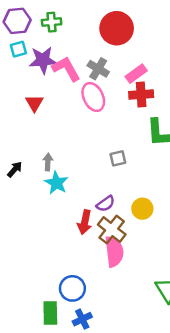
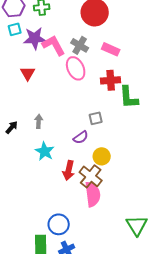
pink rectangle: (136, 74) -> (111, 49), turned 60
red cross: (141, 95) -> (111, 80), moved
cyan star: (56, 183) -> (45, 151), moved
purple semicircle: (106, 204) -> (81, 137), moved
yellow circle: (142, 209) -> (102, 156), moved

